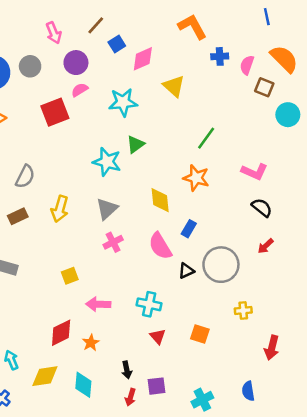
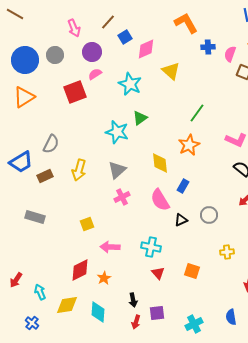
cyan star: (123, 102) -> (130, 84), turned 30
orange star: (196, 178) -> (189, 145), turned 30
gray circle: (221, 265) -> (209, 215), size x0.6

